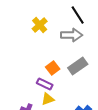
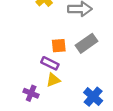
orange square: (53, 68) -> (59, 46), turned 32

